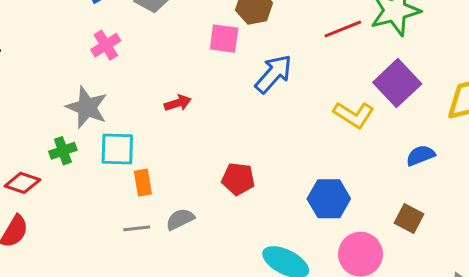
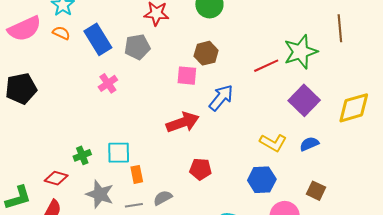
red arrow: (178, 103) -> (183, 122), moved, size x1.8
gray star: (87, 107) -> (100, 194), moved
yellow L-shape: (354, 115) -> (273, 143), moved
blue semicircle: (421, 155) -> (309, 144), moved

